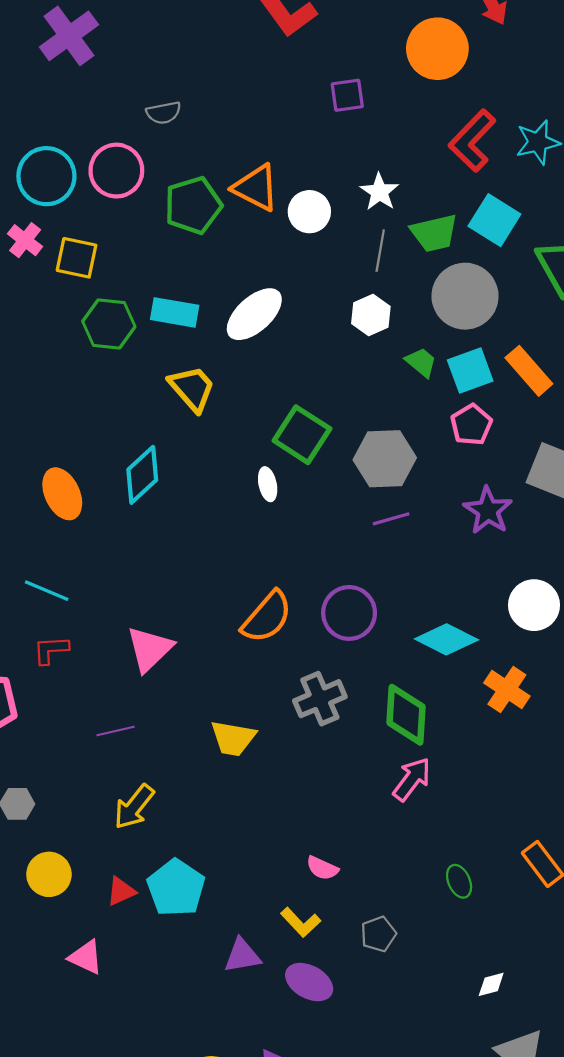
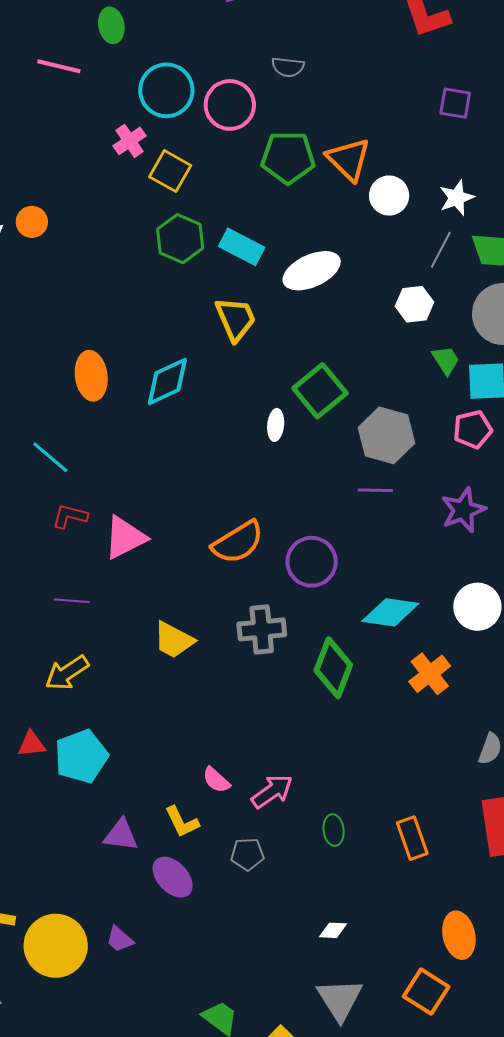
cyan diamond: (446, 639) -> (390, 612), turned -36
red L-shape: (51, 650) -> (70, 516), moved
pink arrow: (412, 779) -> (272, 791), moved

